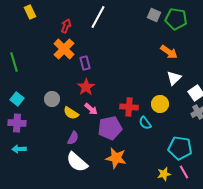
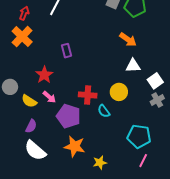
purple rectangle: (85, 63) -> (66, 51), moved
white triangle: (174, 78) -> (133, 66), turned 42
purple pentagon: (110, 128) -> (68, 116), turned 30
pink line: (184, 172) -> (143, 161), turned 56
yellow star: (164, 174) -> (100, 163), moved

